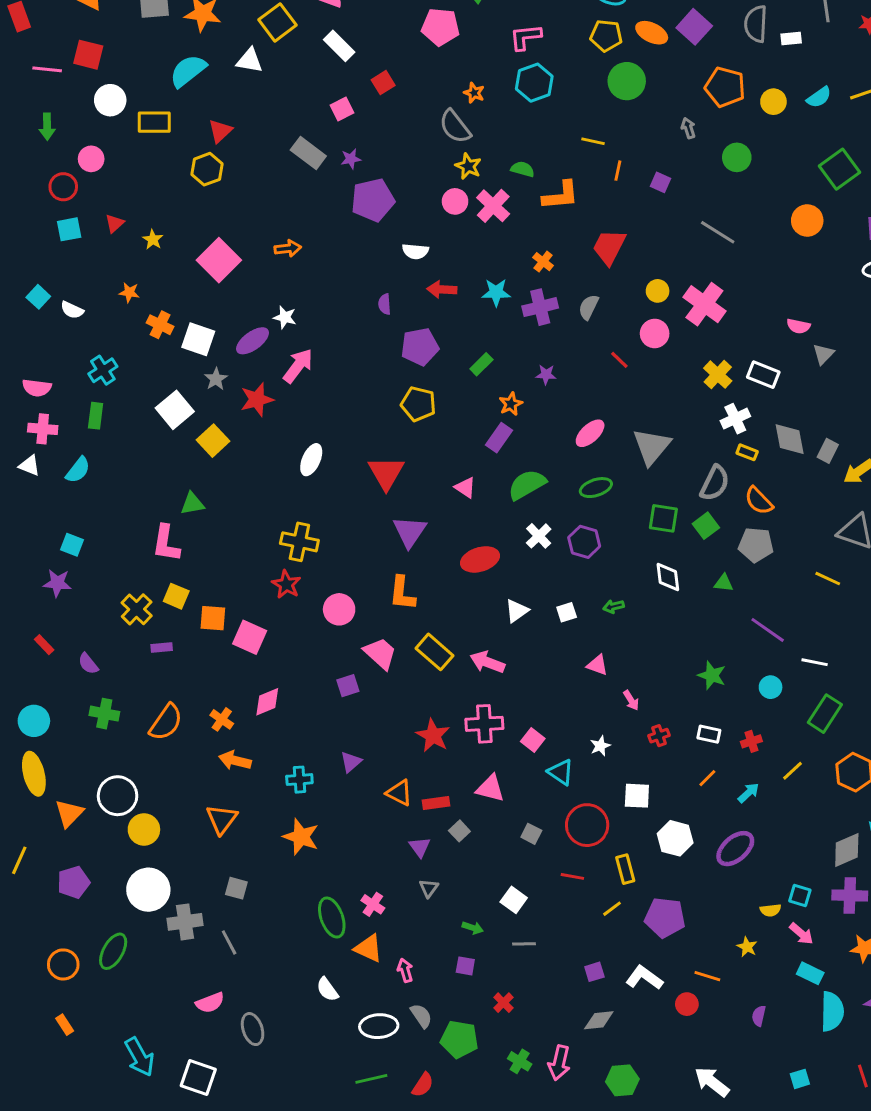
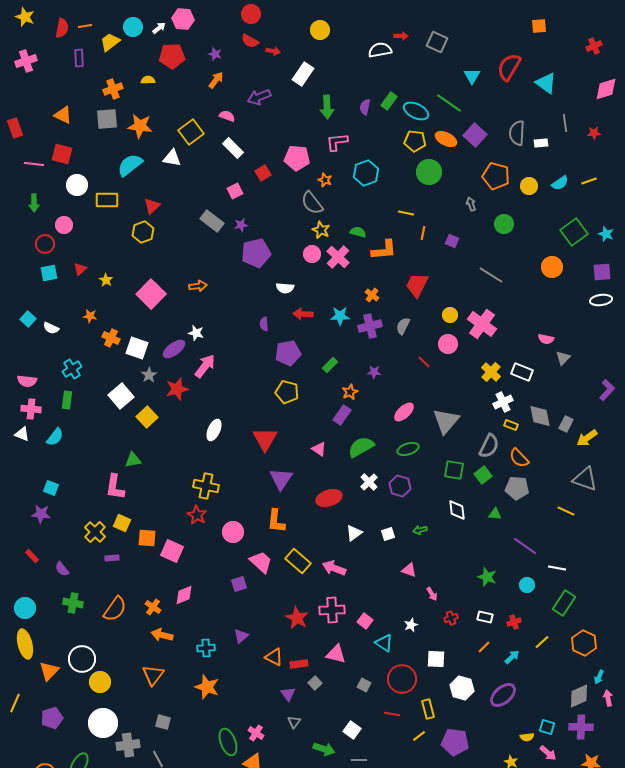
pink pentagon: (440, 27) -> (297, 158), moved
pink L-shape: (525, 37) -> (337, 142), moved
green arrow: (473, 928) -> (324, 749), size x1.5

